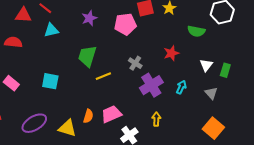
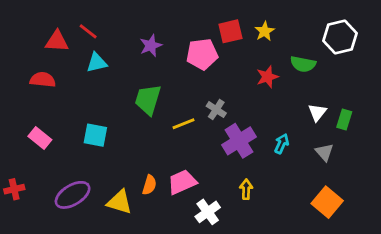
red star: (171, 53) -> (267, 77), moved
yellow line: (103, 76) -> (184, 124), moved

